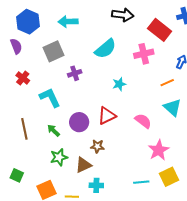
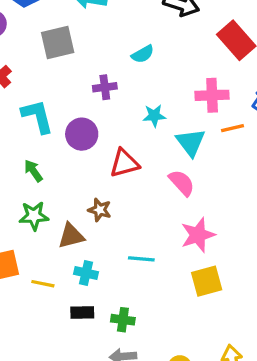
cyan semicircle: (105, 49) -> (143, 54), size x0.6
pink cross: (144, 54) -> (212, 95), moved
purple cross: (75, 73) -> (105, 87), moved
cyan triangle: (172, 107) -> (191, 142), moved
purple circle: (79, 122) -> (82, 134), moved
cyan line: (141, 182) -> (141, 259), moved

